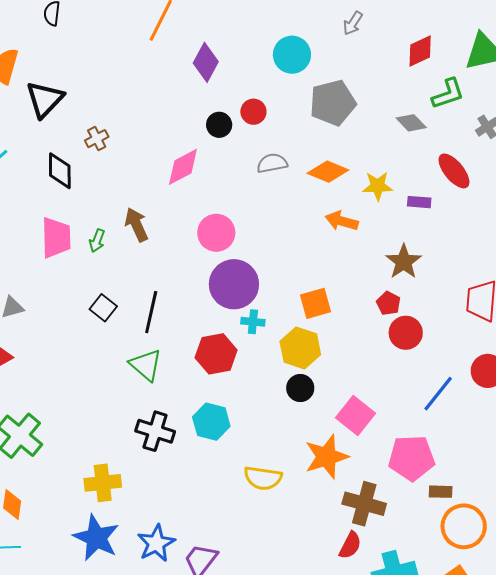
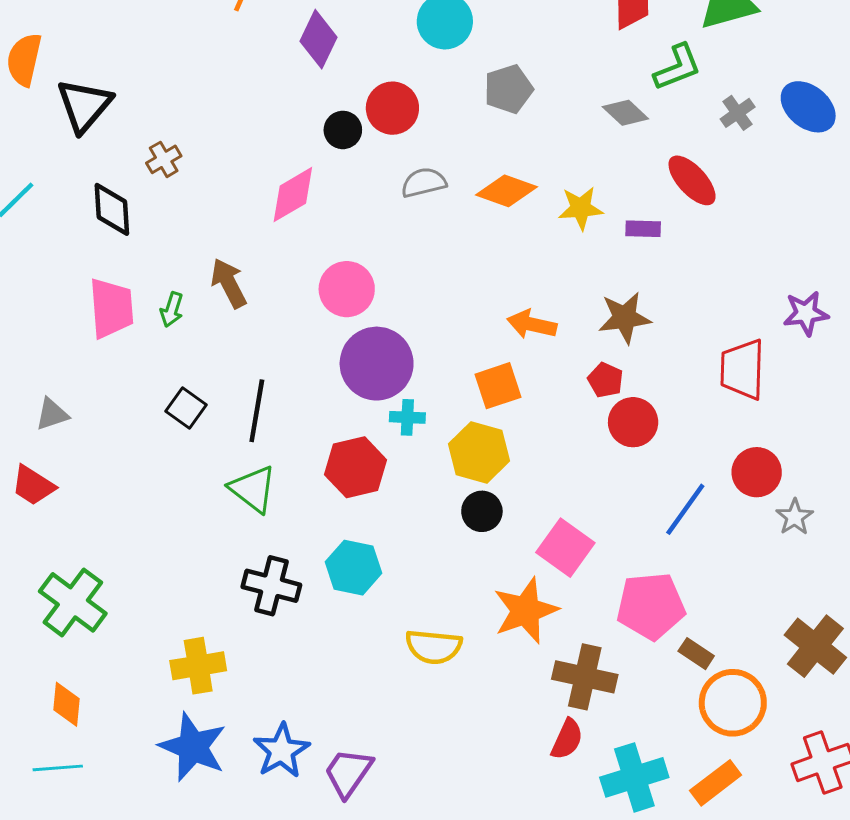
gray pentagon: (333, 103) -> (508, 89), size x0.7
red circle: (253, 112) -> (392, 108), size x1.4
orange arrow: (342, 221) -> (532, 324), moved
brown star: (404, 262) -> (625, 318), turned 30
brown rectangle: (441, 492) -> (696, 654), turned 35

